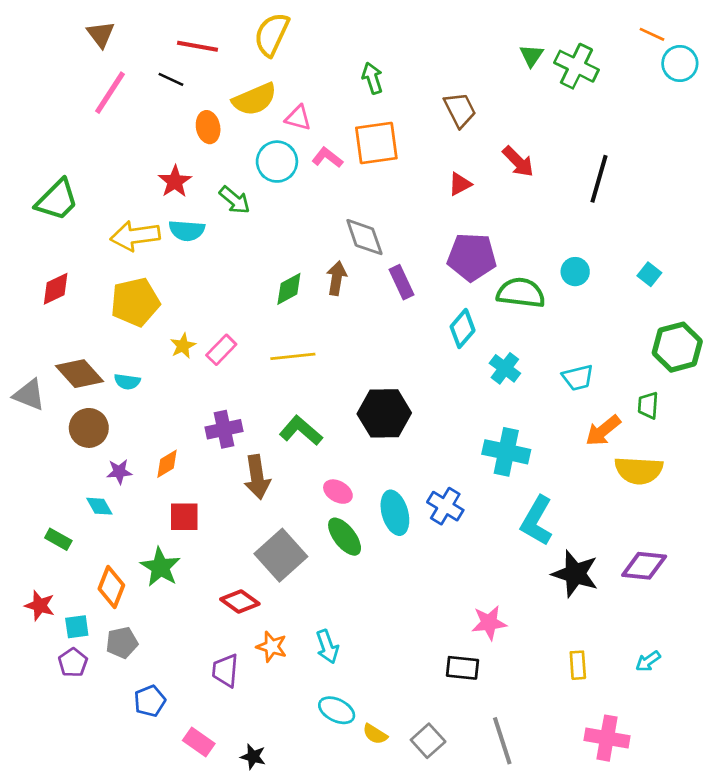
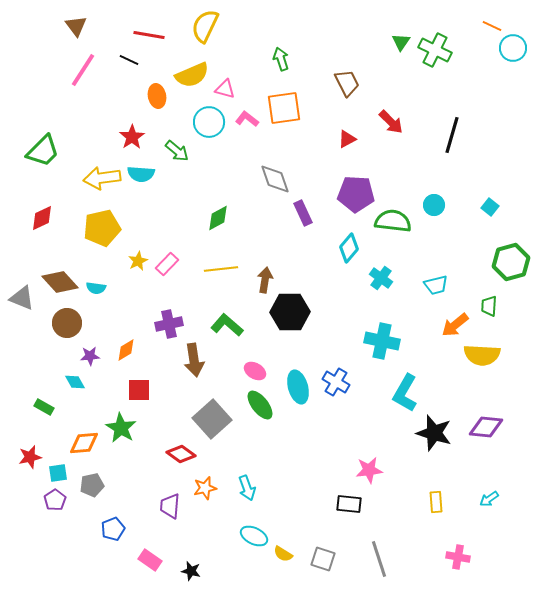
brown arrow: (337, 278) -> (265, 280), moved
orange diamond: (111, 587) -> (84, 443), turned 64
red star: (40, 606) -> (30, 457), turned -30
orange star: (272, 647) -> (205, 488), turned -30
pink cross: (607, 738) -> (458, 557), size x0.7
gray square: (428, 741) -> (323, 559), turned -30

